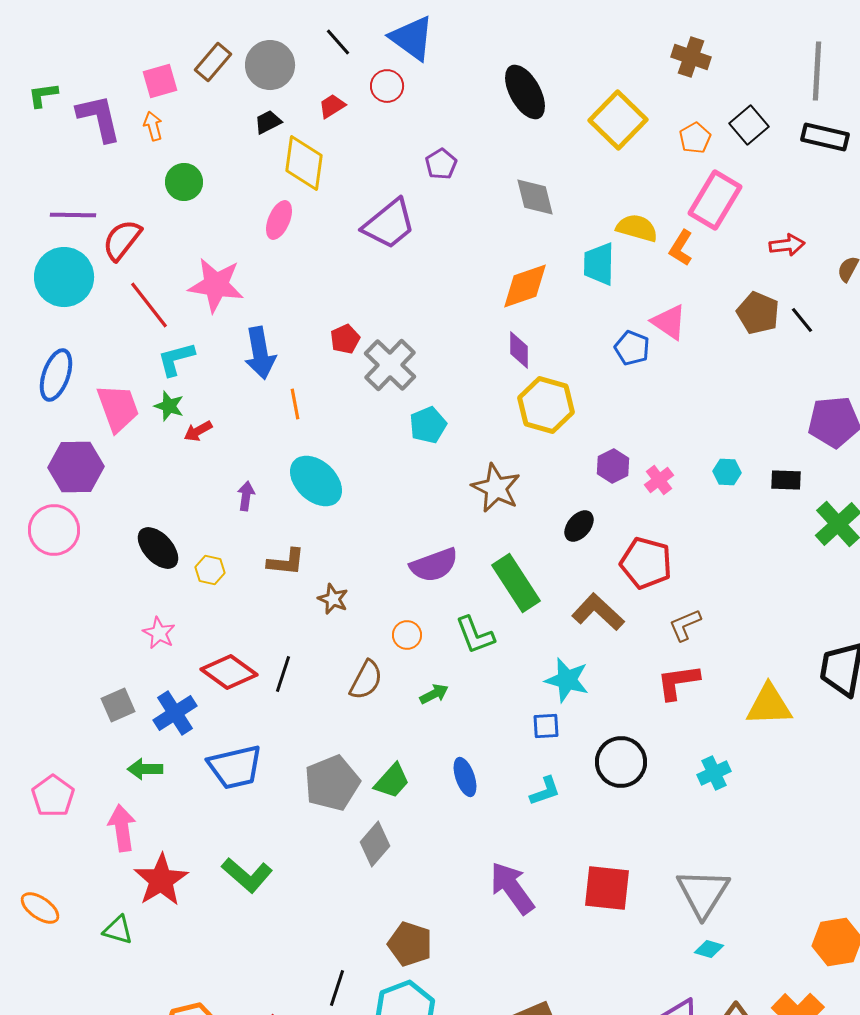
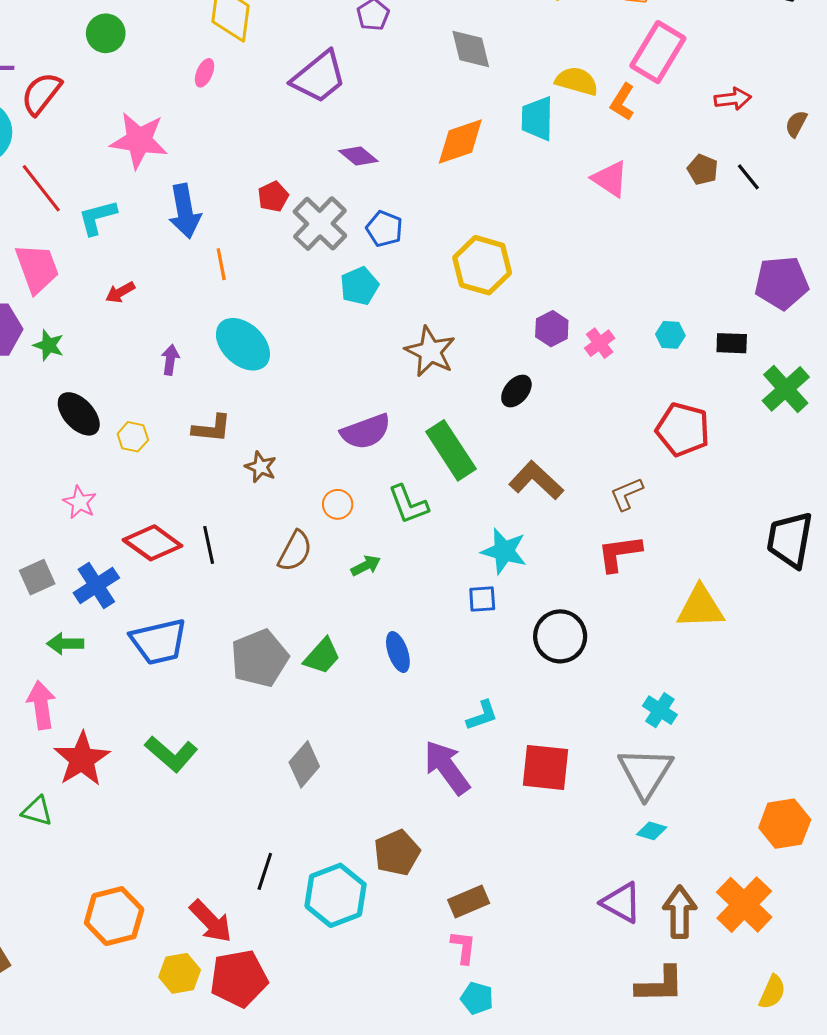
pink ellipse: (279, 220) -> (205, 73), size x0.7
red line: (149, 305) -> (41, 188), moved
brown pentagon: (758, 313) -> (703, 170), size x0.7
blue pentagon: (632, 348) -> (384, 229), moved
purple diamond: (519, 350) -> (358, 156), moved, turned -51
green star: (169, 406) -> (49, 345), moved
red pentagon: (646, 563) -> (683, 429), moved
black line: (283, 674) -> (209, 545), turned -30
yellow triangle: (769, 705) -> (700, 607), moved
cyan cross: (714, 773) -> (660, 710), moved, turned -32
cyan L-shape: (545, 791) -> (482, 715), moved
gray diamond: (375, 844) -> (304, 764), moved
brown pentagon: (410, 944) -> (397, 853), moved, turned 30

